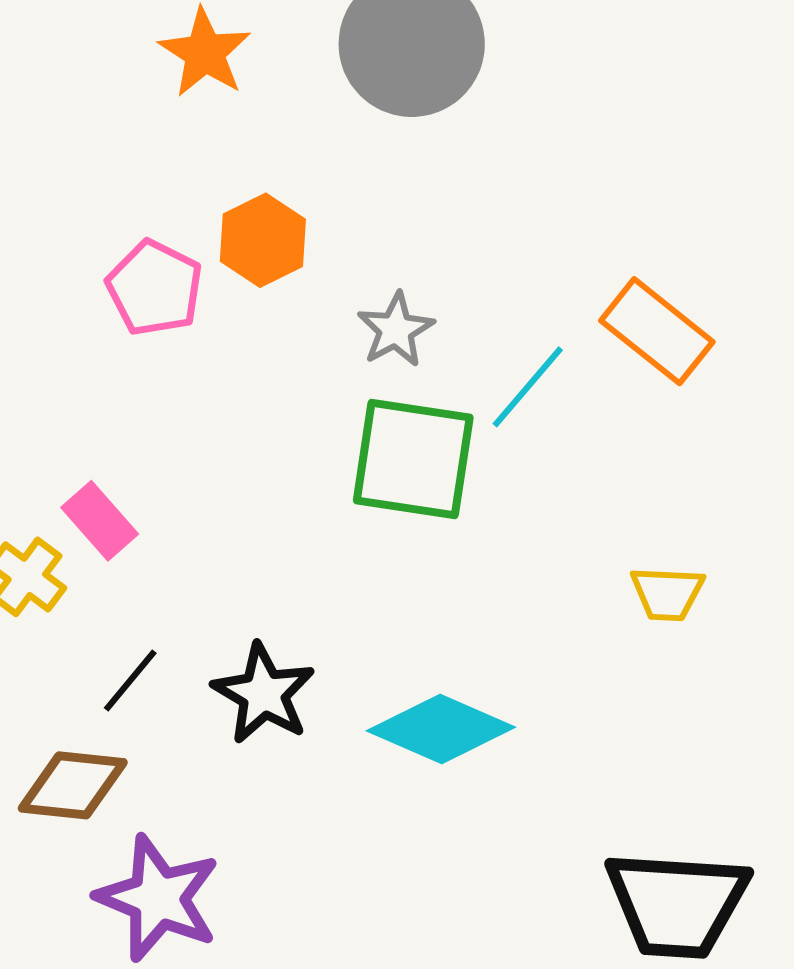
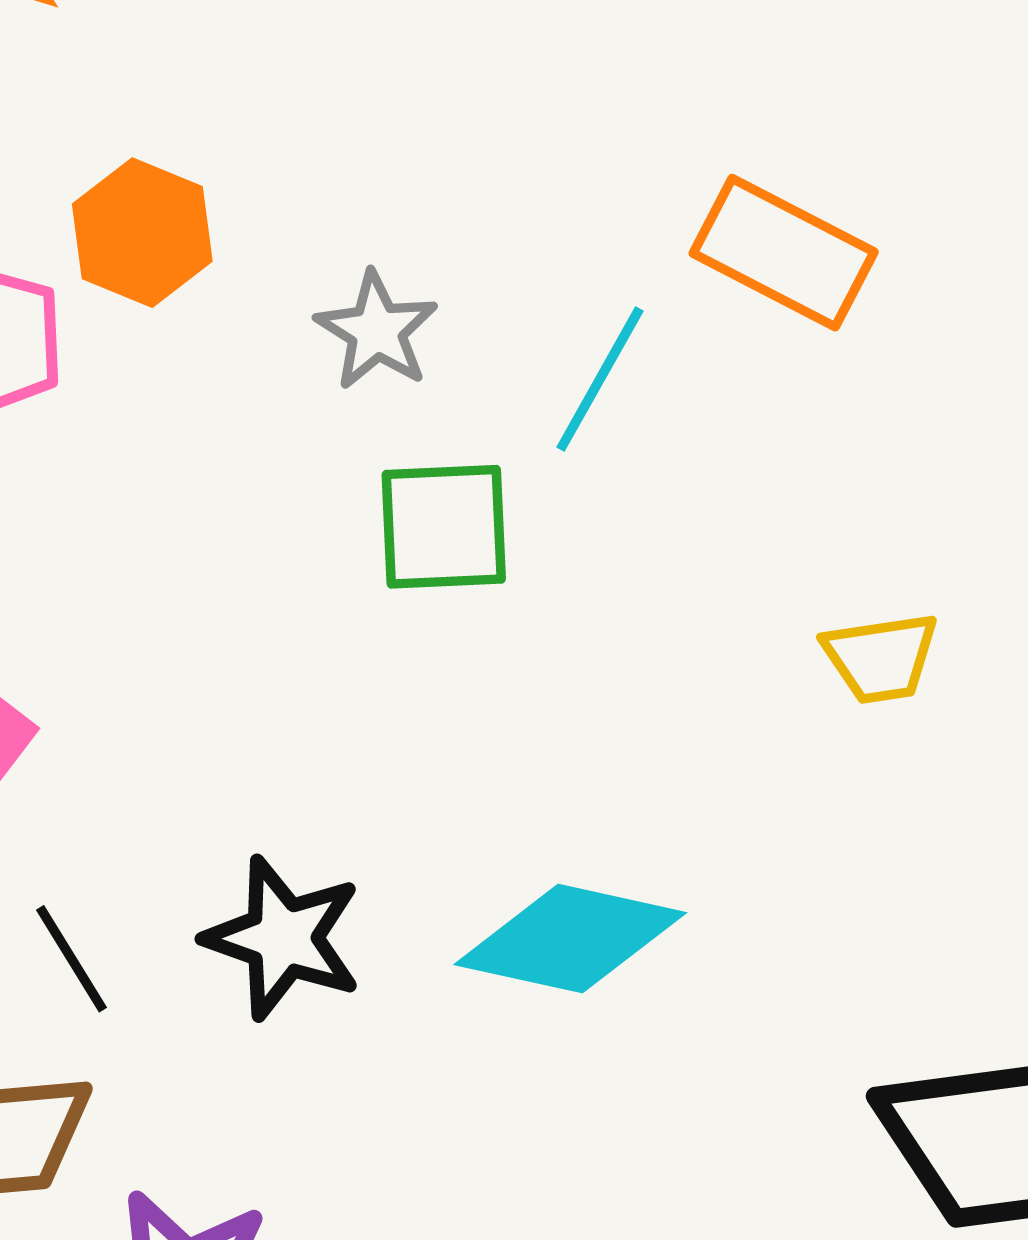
green square: (413, 459) -> (444, 527), size x0.7
black line: (130, 680) -> (71, 959), turned -60

